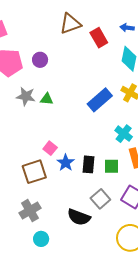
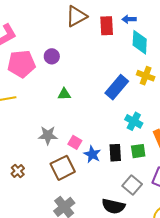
blue arrow: (127, 28) -> (129, 19), moved
red rectangle: (99, 38) -> (107, 26), turned 36
gray star: (26, 96) -> (48, 135), moved
cyan cross: (124, 134) -> (134, 121), moved

